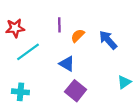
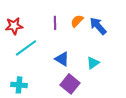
orange semicircle: (78, 36) -> (77, 21), moved
blue arrow: (108, 40) -> (98, 26), moved
cyan triangle: (124, 82) -> (93, 63), moved

